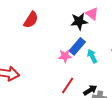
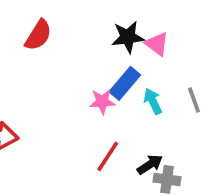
pink triangle: (92, 14) -> (157, 44), moved

